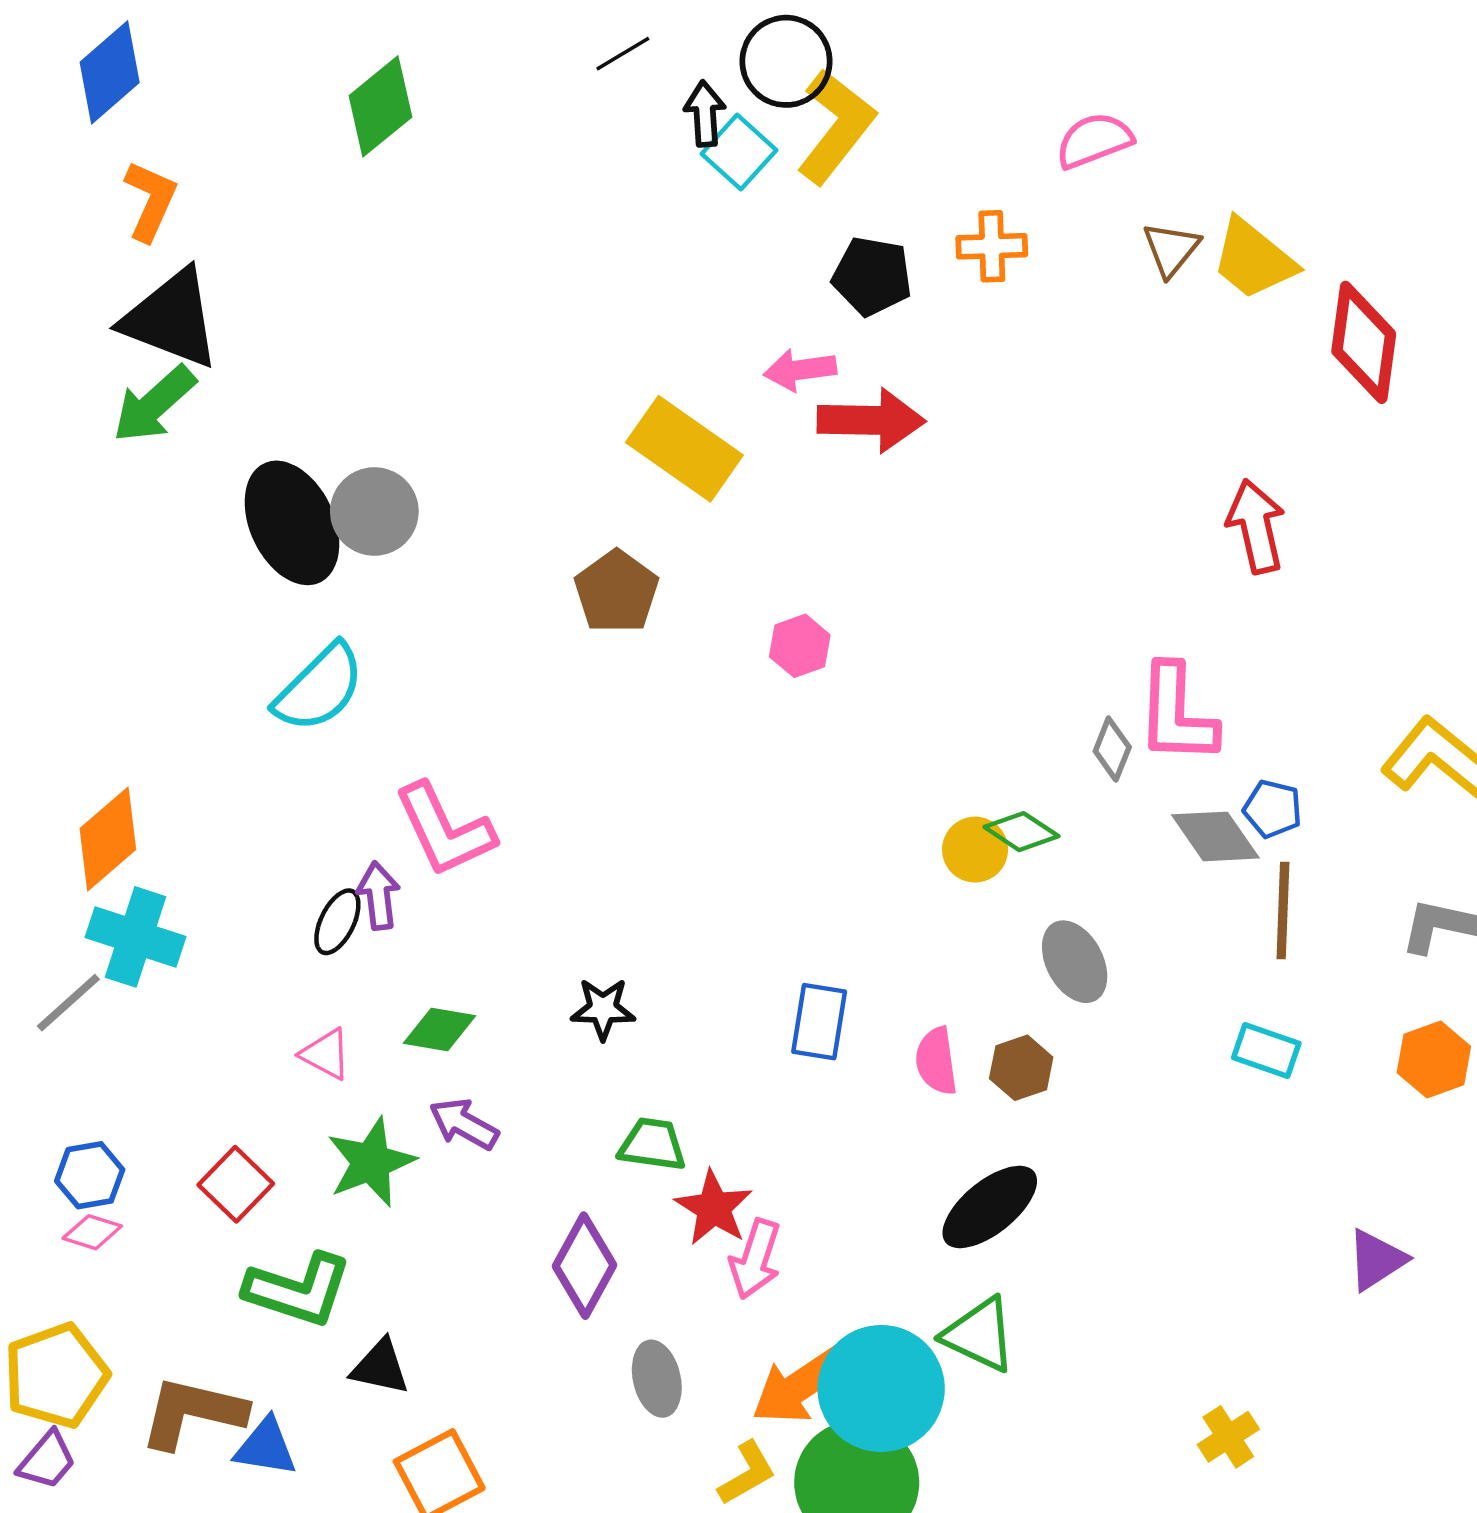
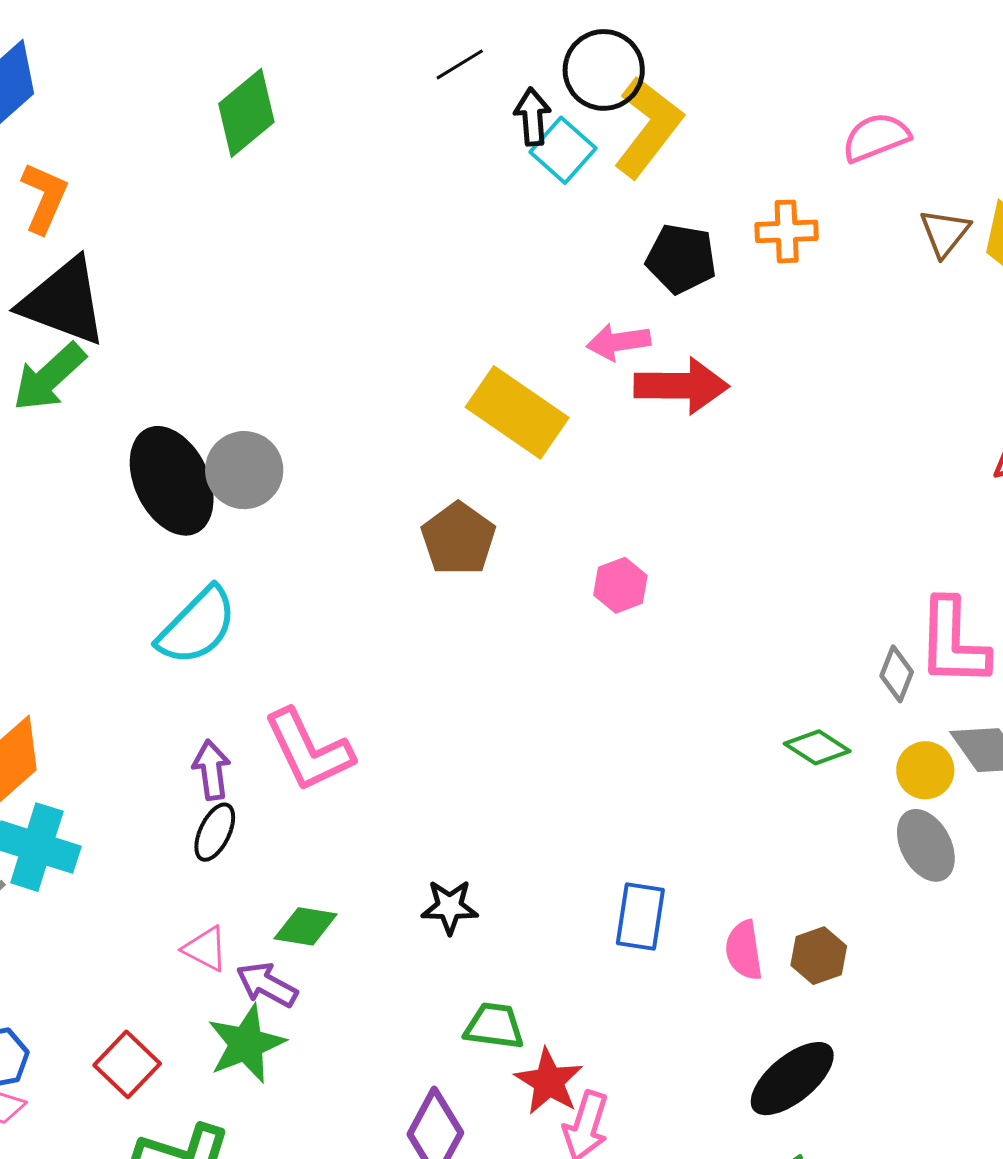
yellow circle: (975, 850) -> (925, 770), moved
purple arrow: (379, 896) -> (212, 770), moved
gray ellipse: (1075, 962) -> (926, 845), moved
purple arrow: (464, 1124) -> (267, 985), moved

